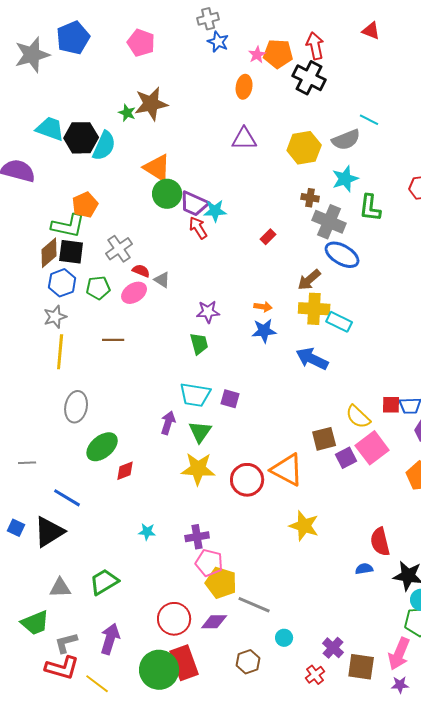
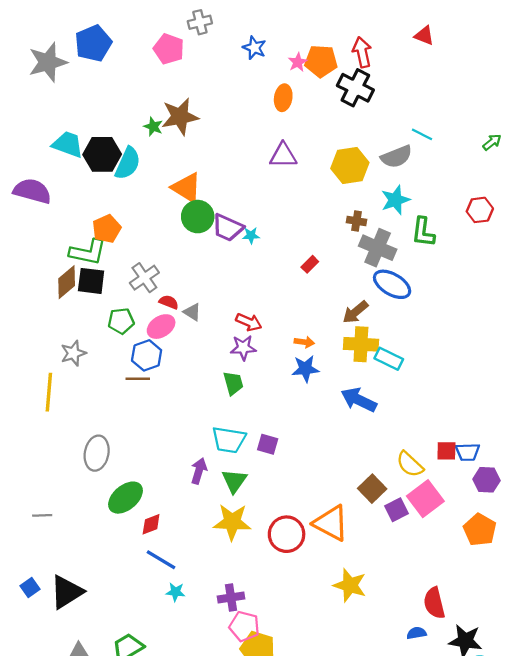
gray cross: (208, 19) -> (200, 22), moved
cyan star: (215, 211) -> (251, 235), size x0.7
red arrow: (198, 228) -> (249, 322), moved, turned 145
blue hexagon: (62, 283) -> (147, 355), moved
yellow line: (60, 352) -> (49, 392), moved
brown square: (324, 439) -> (372, 489), turned -30
blue line: (67, 498) -> (161, 560), moved
blue square: (16, 528) -> (30, 588), turned 30

